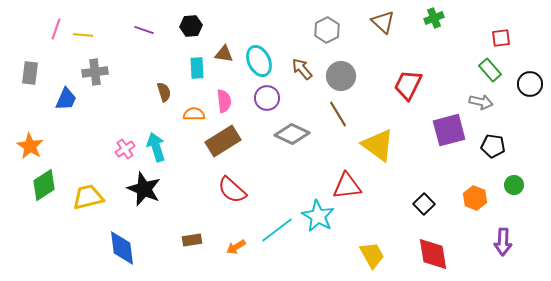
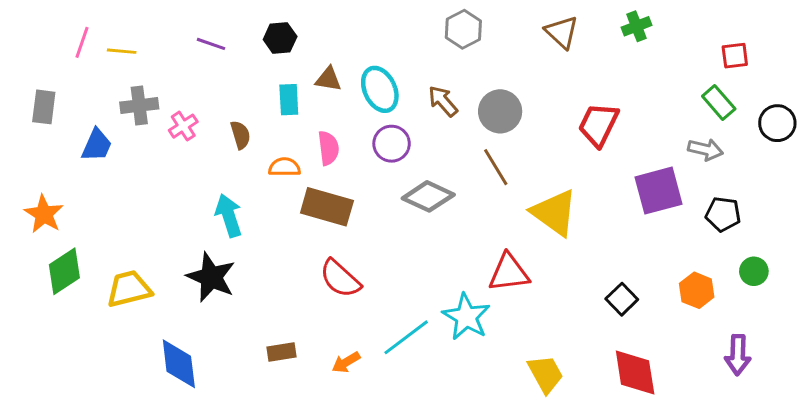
gray hexagon: (327, 30) -> (463, 29), moved
brown rectangle: (223, 141) -> (327, 207), turned 48
pink cross: (125, 149) -> (183, 126), moved

